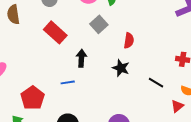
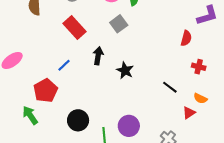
red semicircle: (129, 41) -> (186, 38), moved
black star: (121, 68) -> (125, 70), moved
blue line: (68, 82) -> (64, 65), moved, turned -40

